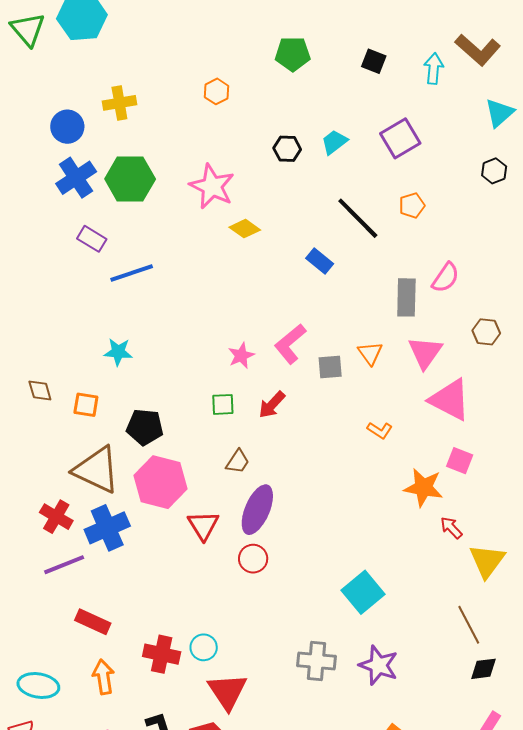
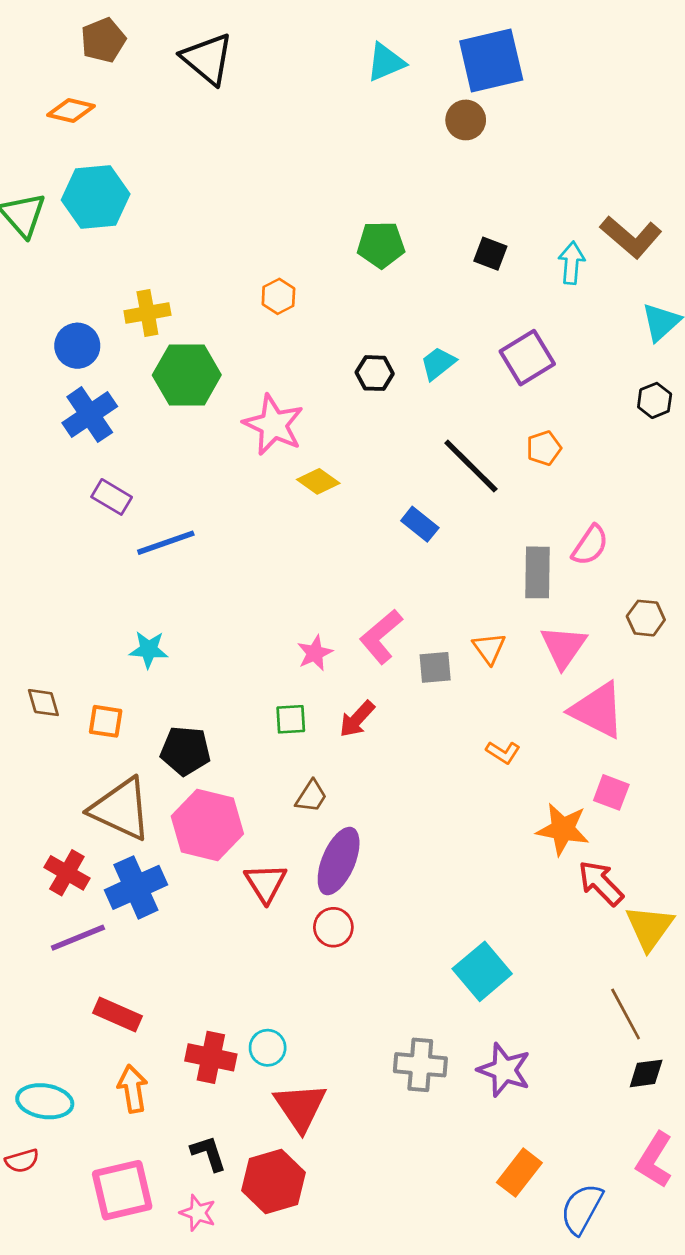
green hexagon: (130, 179) -> (187, 375), moved
red arrow: (451, 528) -> (601, 883), size x1.5

